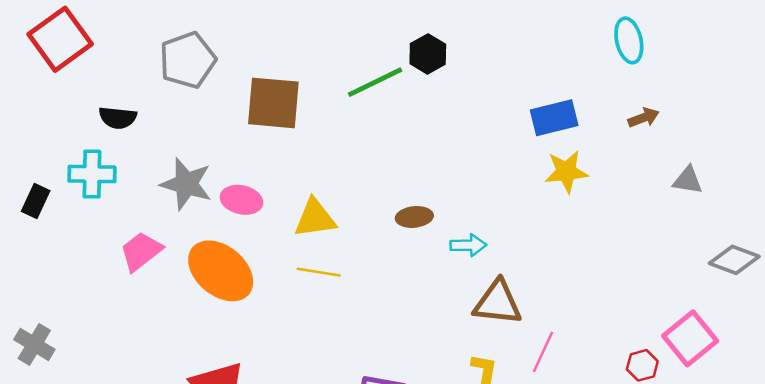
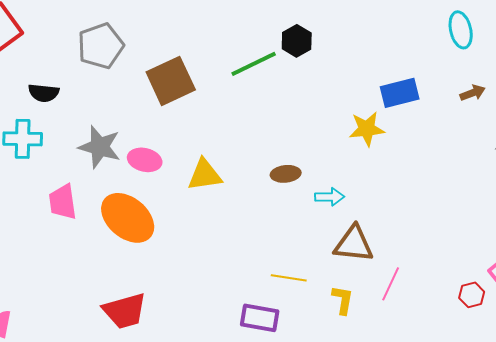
brown square: (273, 103) -> (171, 81), turned -30
yellow star: (566, 172) -> (367, 129), moved
pink trapezoid: (141, 251) -> (63, 202), turned -60
yellow line: (319, 272) -> (289, 278), moved

